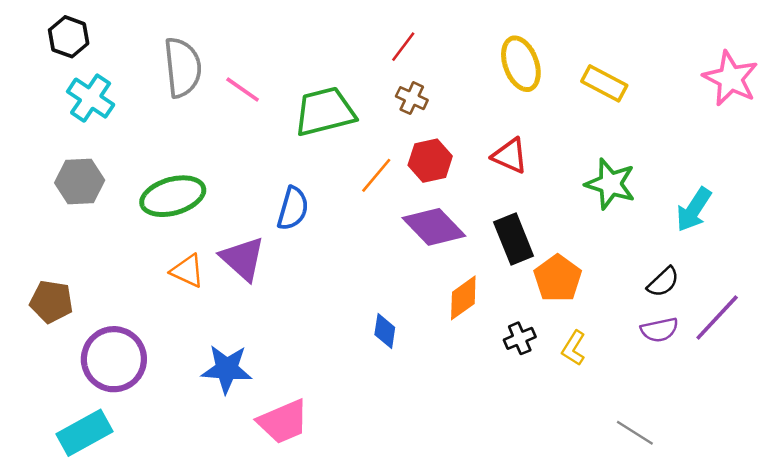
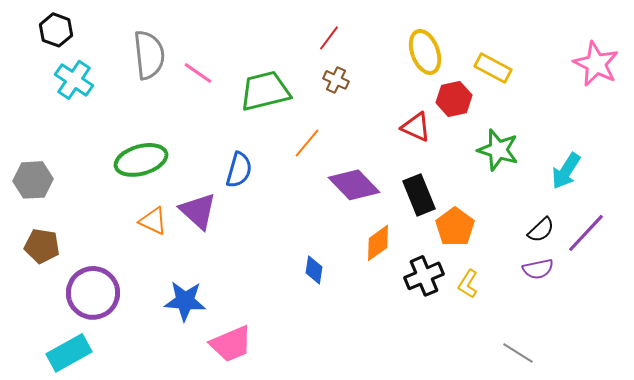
red hexagon: (430, 161) -> (454, 99), moved
gray hexagon: (80, 181) -> (33, 180), moved
purple line: (717, 318) -> (586, 233), moved
black cross: (520, 338) -> (424, 276), size x1.5

